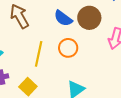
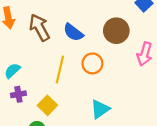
blue semicircle: (63, 18) -> (73, 32), moved

